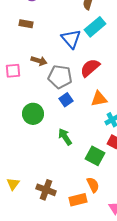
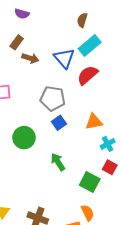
brown rectangle: (26, 24) -> (17, 42), turned -64
brown arrow: (39, 61) -> (30, 58), moved
red semicircle: (90, 68) -> (88, 75), moved

